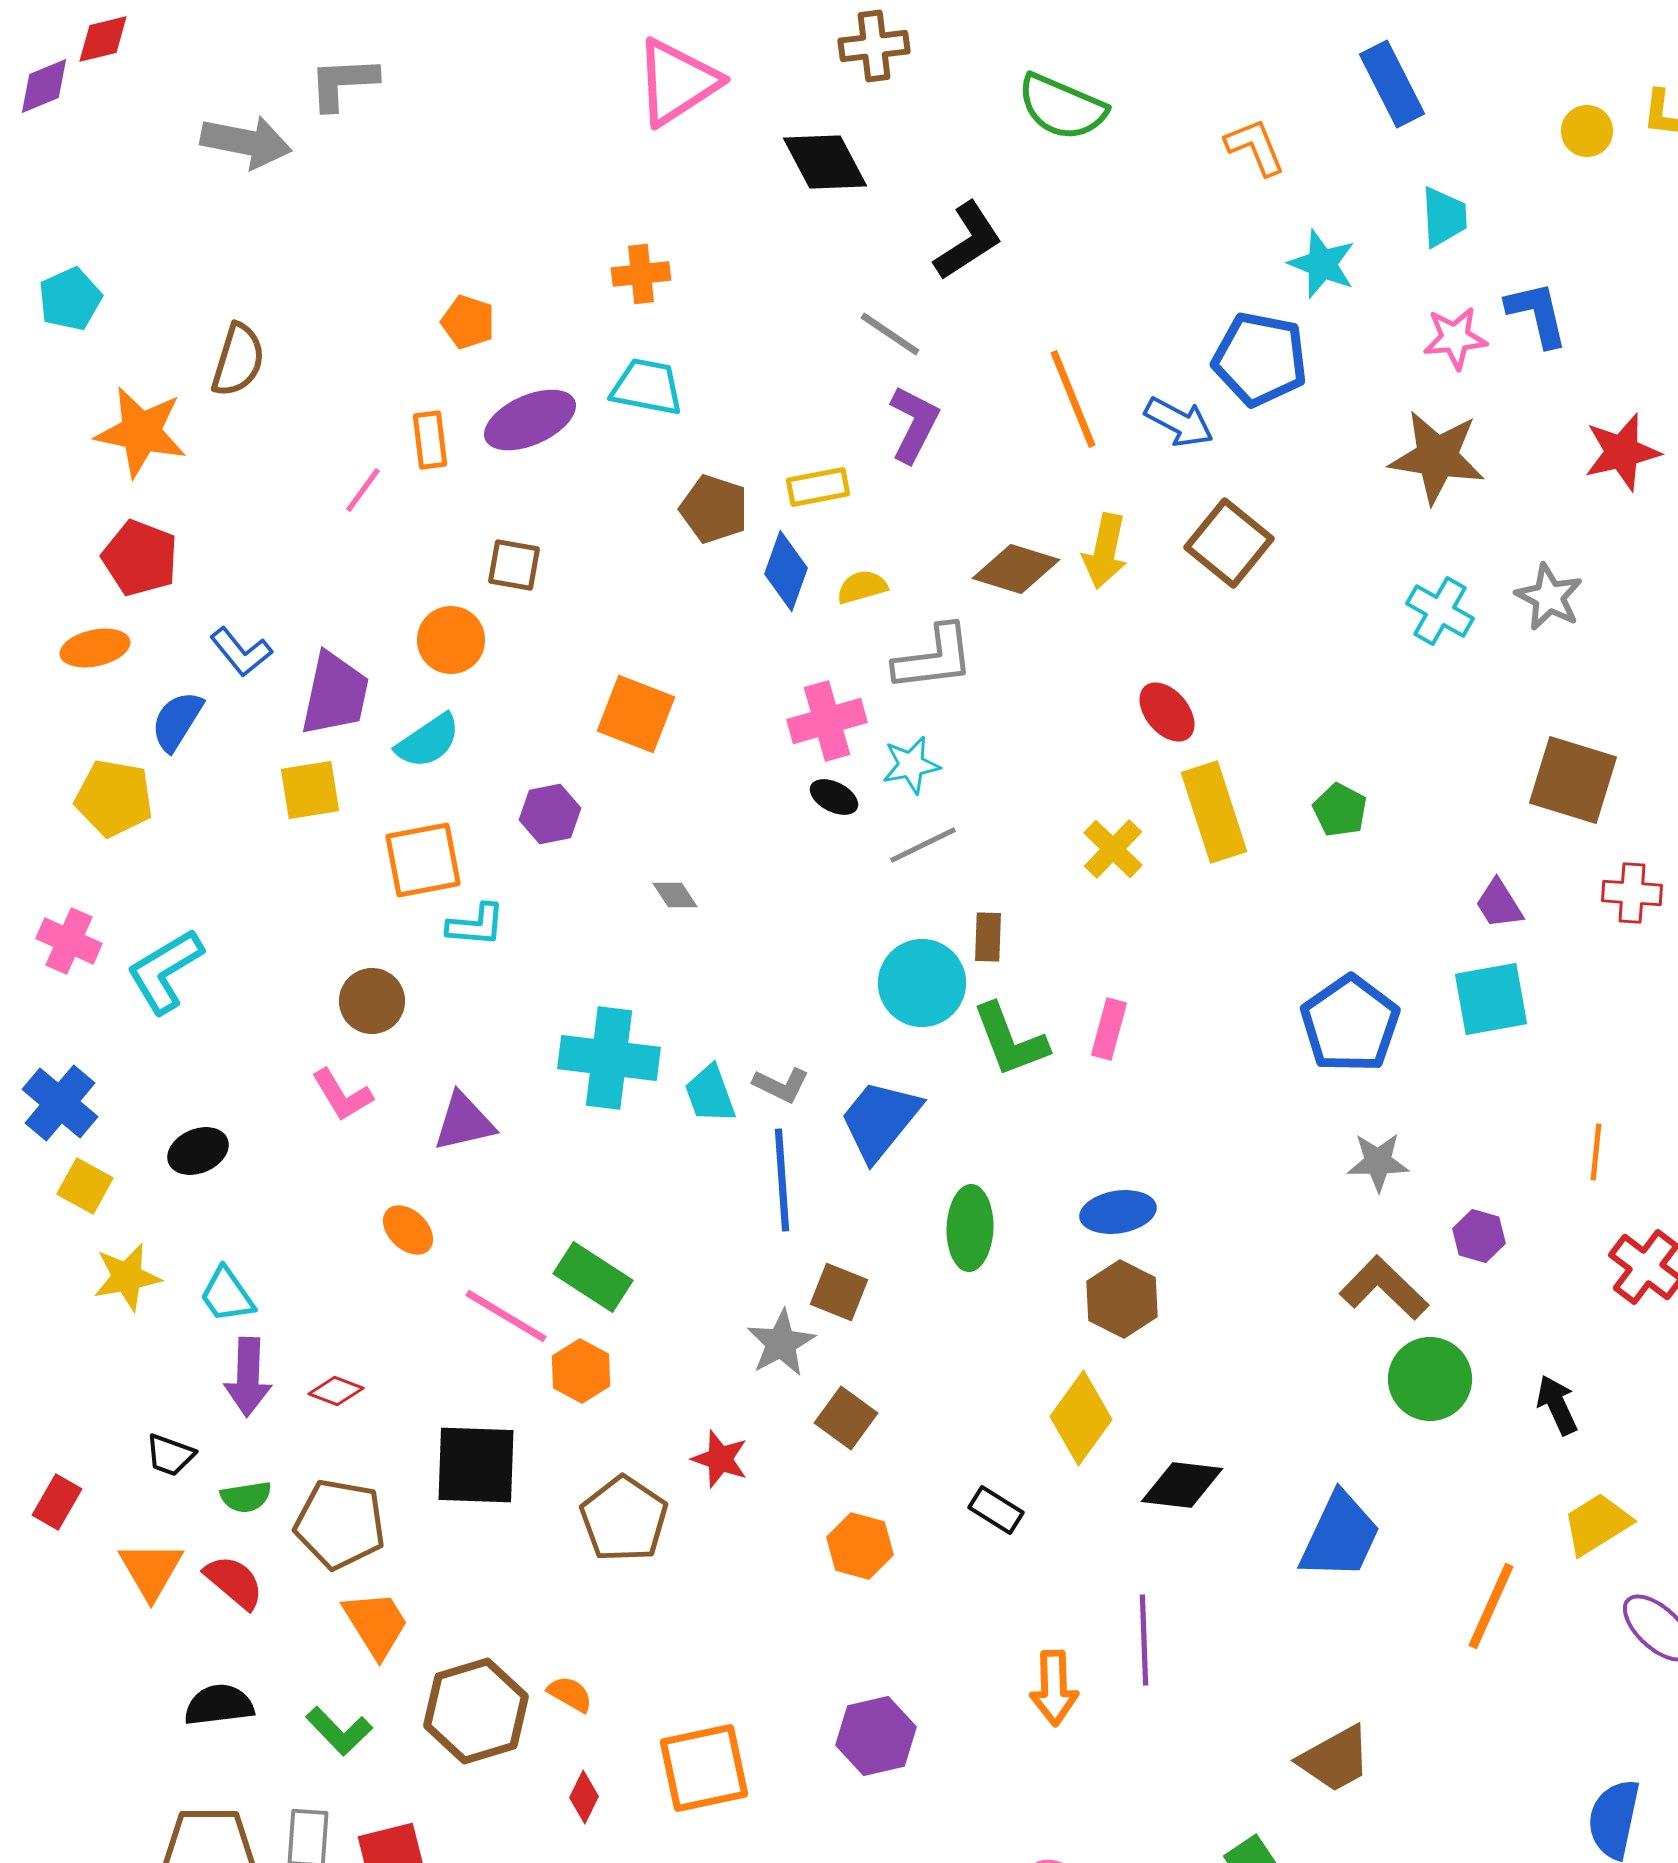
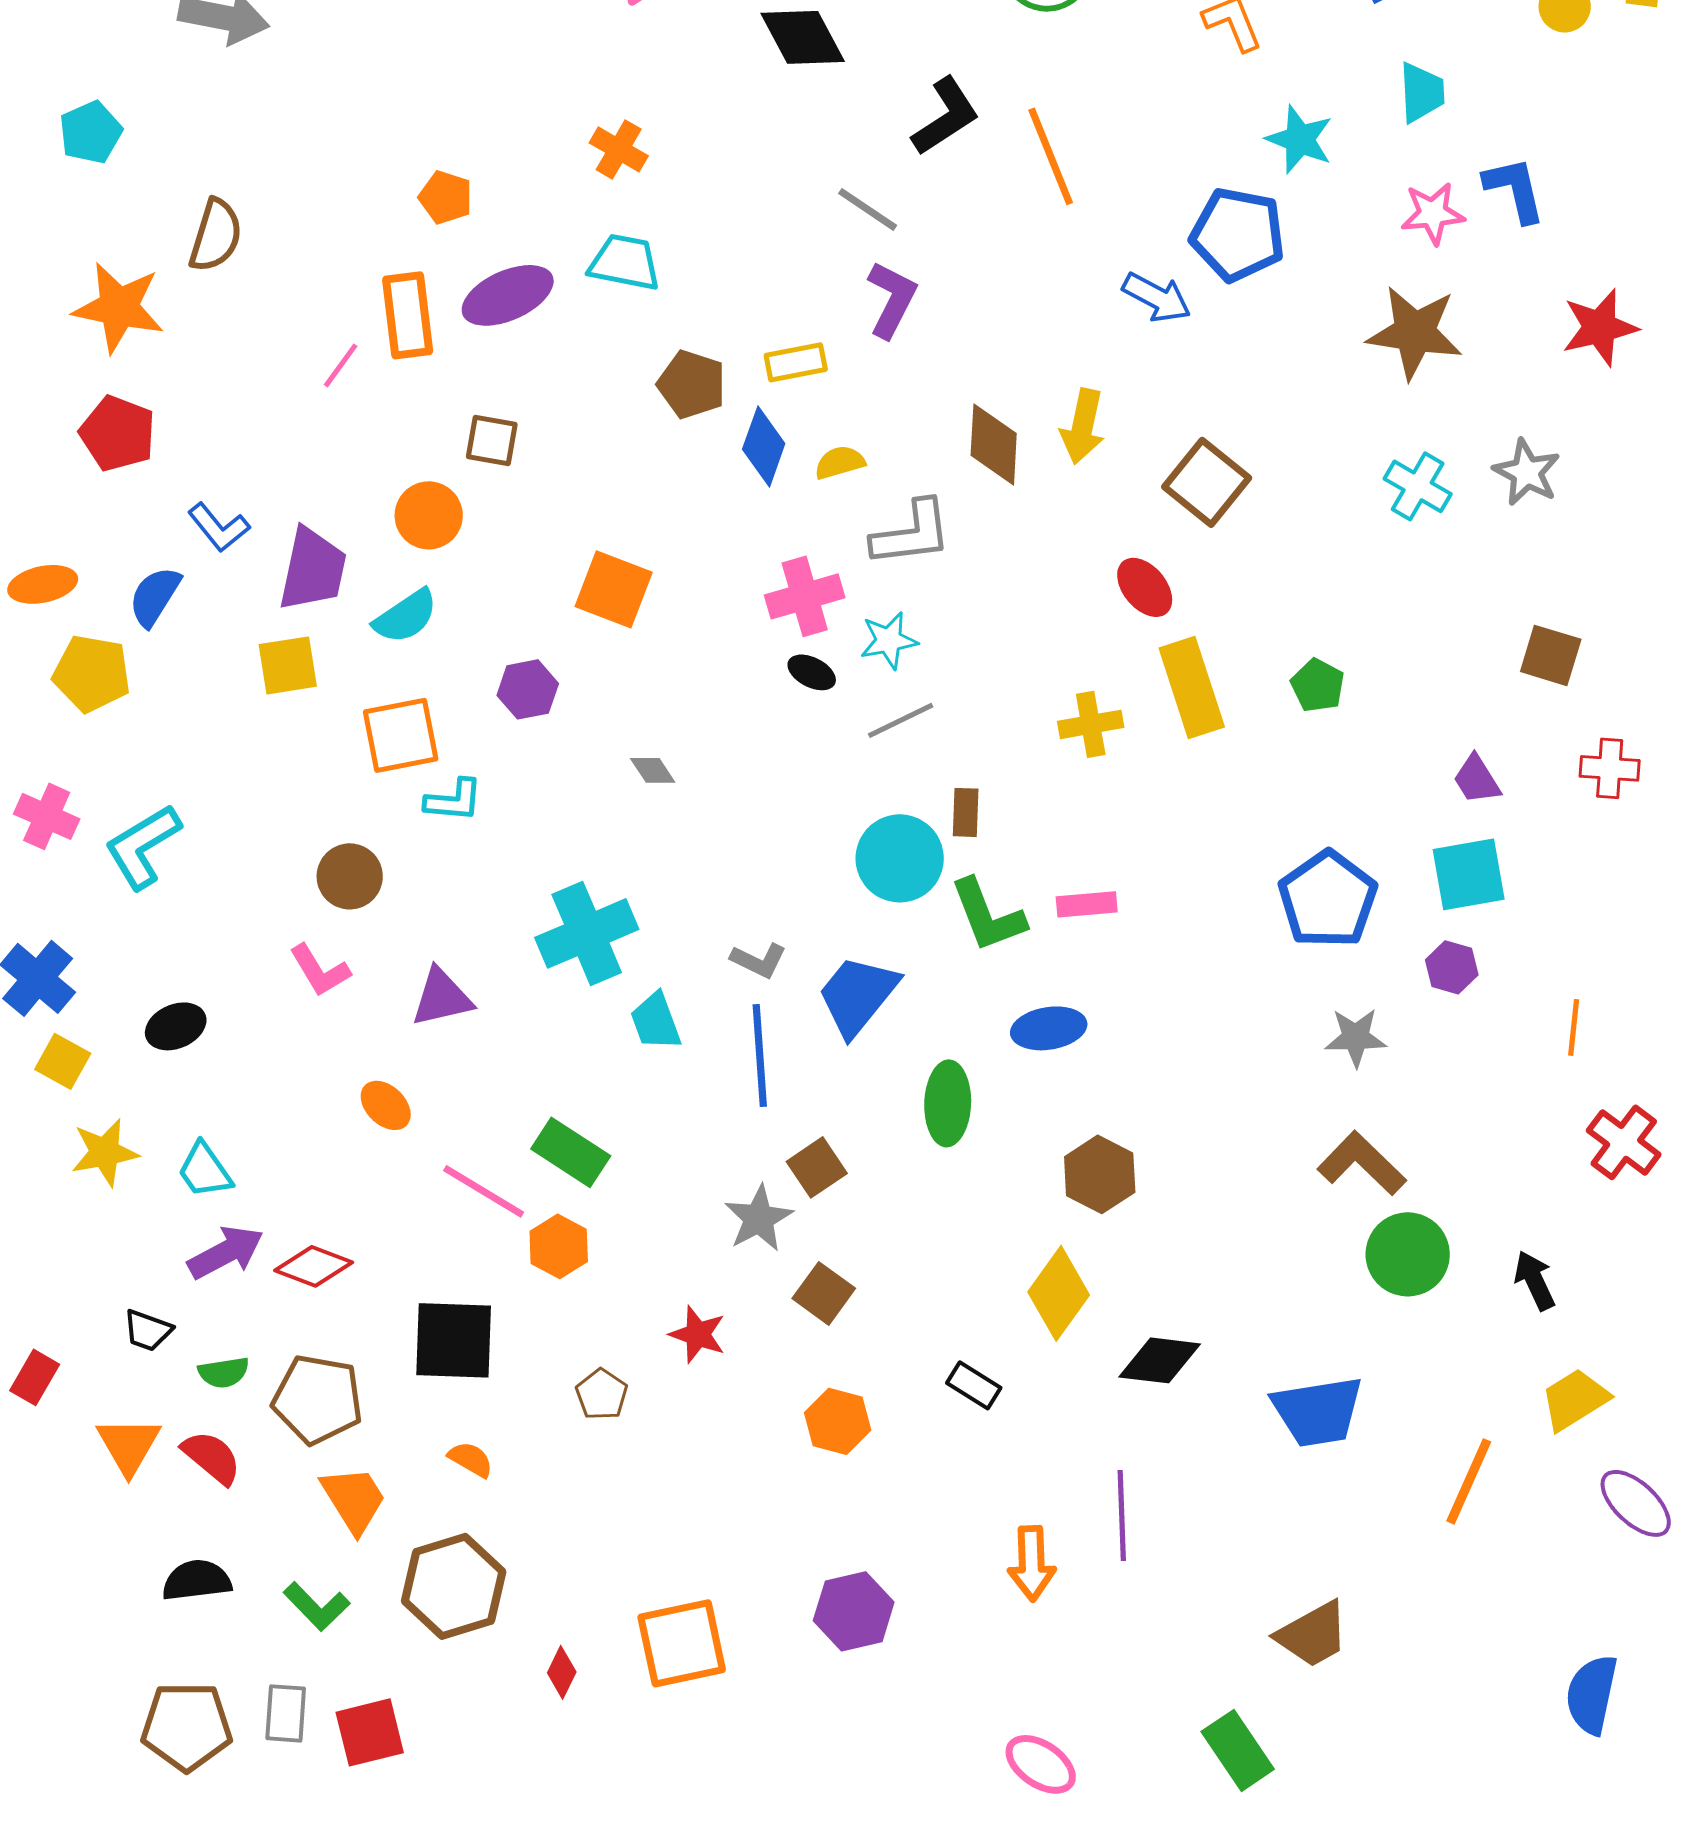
orange cross: (641, 274) -> (619, 149), turned 36
cyan pentagon: (70, 299) -> (91, 132), moved
orange line: (1073, 399) -> (1051, 156), moved
orange rectangle: (430, 440) -> (408, 315), size x1.5
brown square: (1229, 543) -> (1207, 482), moved
brown diamond: (1016, 569) -> (994, 444), turned 76
orange ellipse: (95, 648) -> (43, 584), moved
brown square: (1573, 780) -> (1551, 655), size x0.7
yellow cross: (1113, 849) -> (1091, 724), turned 36
pink rectangle: (1109, 1029) -> (1087, 904), turned 70
cyan cross: (609, 1058) -> (587, 933), turned -30
cyan trapezoid: (710, 1094) -> (656, 1021), moved
blue ellipse: (1118, 1212) -> (1049, 1028), moved
purple hexagon: (1479, 1236) -> (1452, 967), moved
brown square: (839, 1292) -> (817, 1167), turned 34
purple arrow: (248, 1377) -> (226, 1252), turned -120
red diamond: (336, 1391) -> (314, 1266), size x1.4
brown pentagon: (624, 1519) -> (602, 1394), size x0.6
blue trapezoid: (1340, 1536) -> (1318, 1411), turned 56
orange semicircle: (570, 1694) -> (471, 1459), moved

